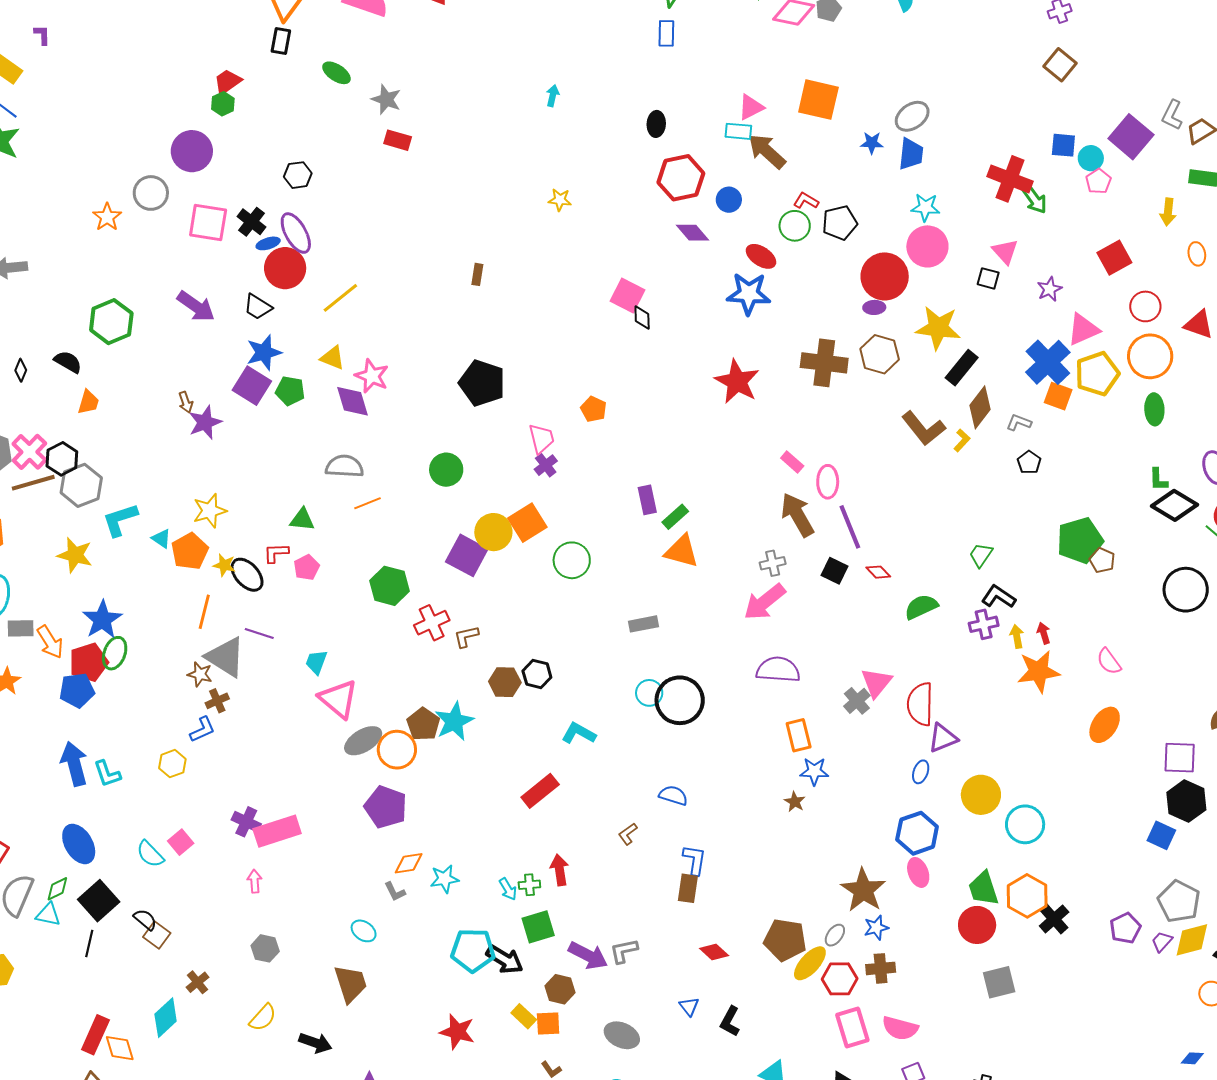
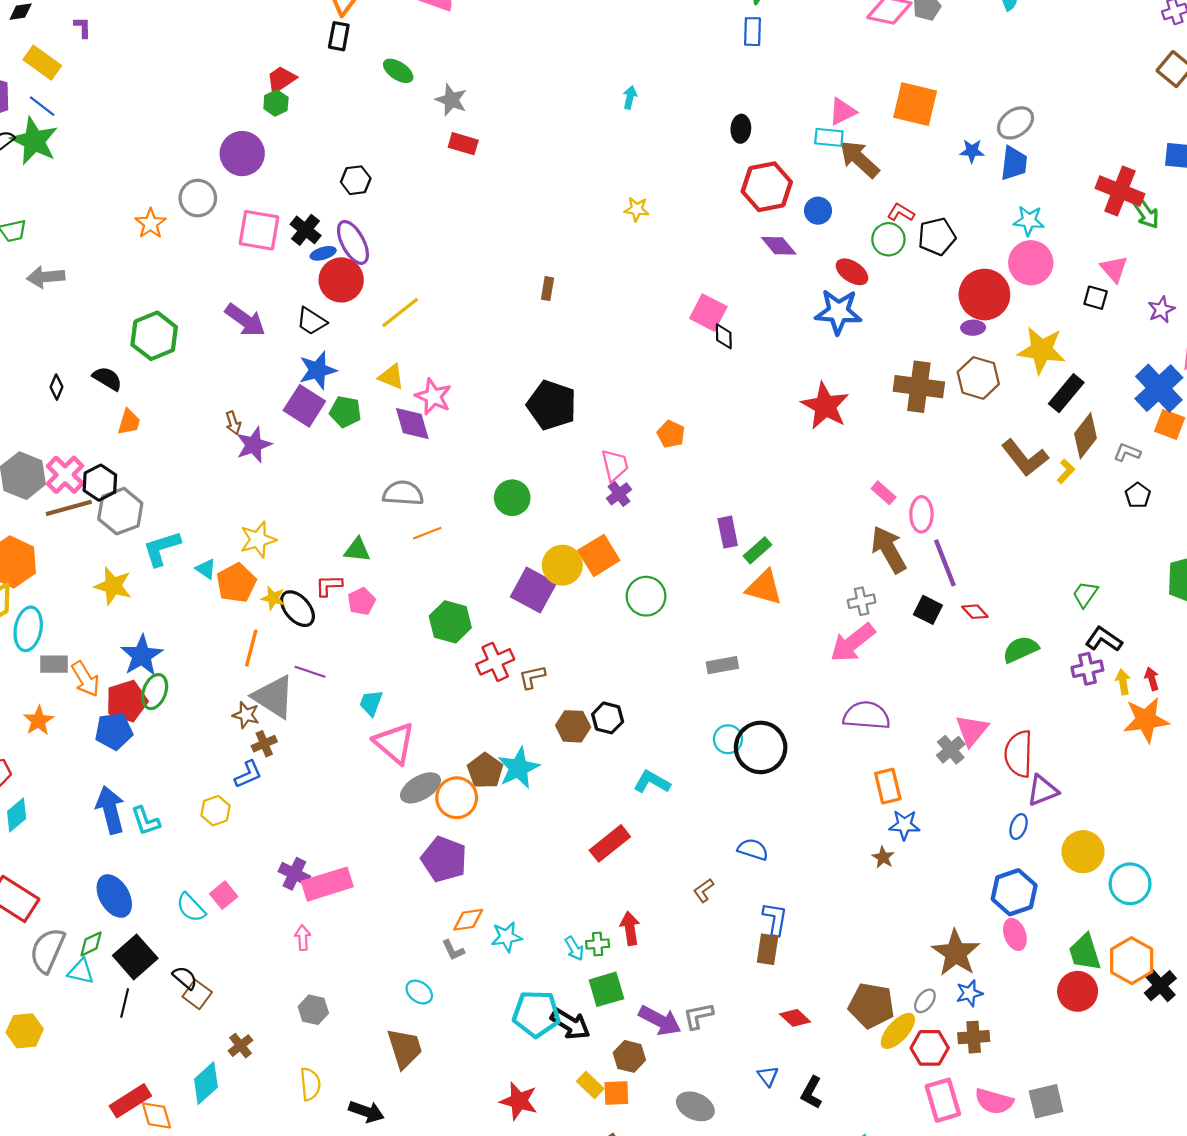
gray square: (999, 982) -> (1046, 1101), moved
yellow semicircle: (263, 1018) -> (310, 1084), turned -48
red rectangle: (95, 1035) -> (130, 1101), turned 33

